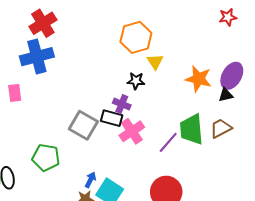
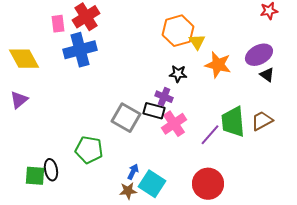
yellow triangle: (155, 62) -> (197, 42), moved
purple ellipse: (232, 76) -> (259, 55), moved, turned 32
orange star: (199, 79) -> (218, 65), moved
pink rectangle: (15, 93) -> (58, 24), moved
black triangle: (226, 95) -> (267, 75), moved, turned 49

